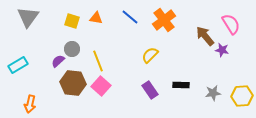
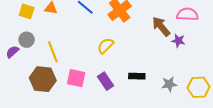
pink semicircle: (231, 24) -> (187, 14), turned -55
brown hexagon: (73, 83) -> (43, 79), moved
pink square: (101, 86) -> (76, 78), moved, turned -30

